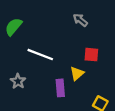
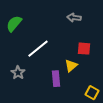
gray arrow: (80, 20) -> (74, 18), turned -32
white line: (40, 55) -> (38, 49), turned -60

